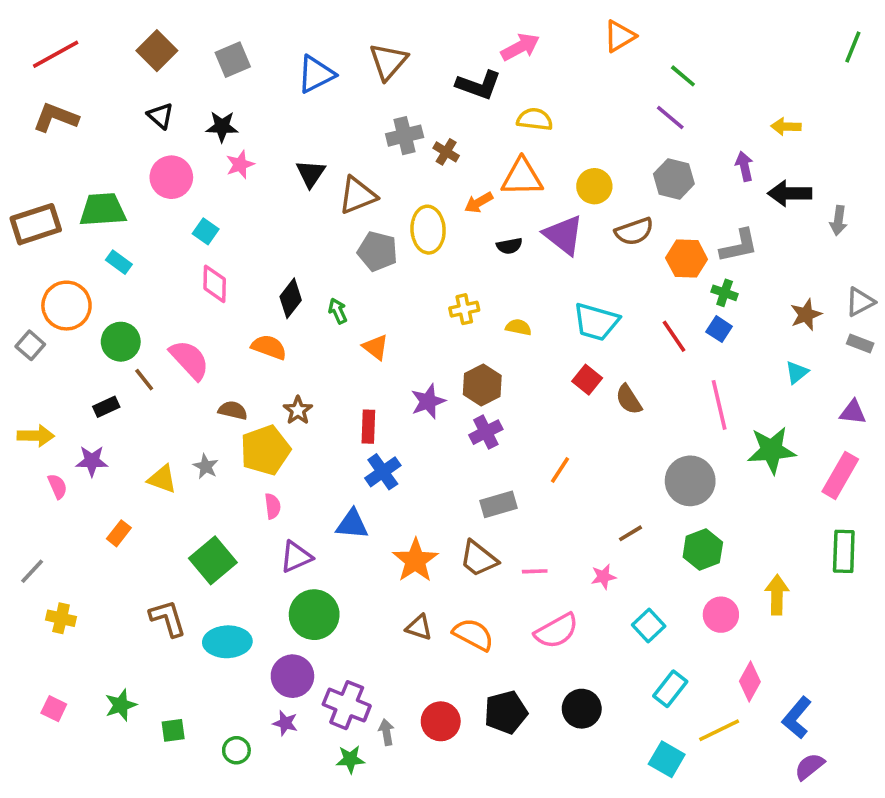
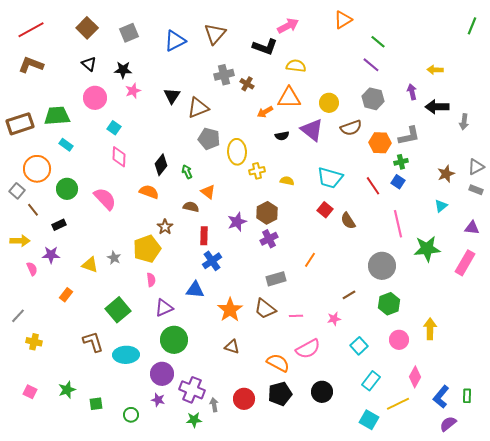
yellow ellipse: (428, 230) -> (237, 152), moved
green cross: (725, 293) -> (401, 162), turned -32
brown line: (144, 380) -> (33, 210), moved
brown semicircle: (233, 410) -> (191, 207), moved
green rectangle: (844, 551) -> (467, 396), moved, size x0.6
orange semicircle: (473, 635) -> (278, 363), moved

